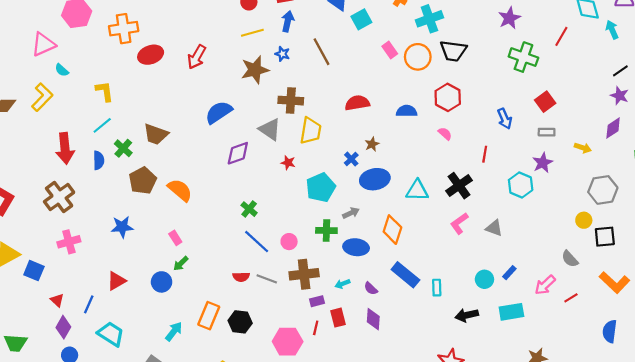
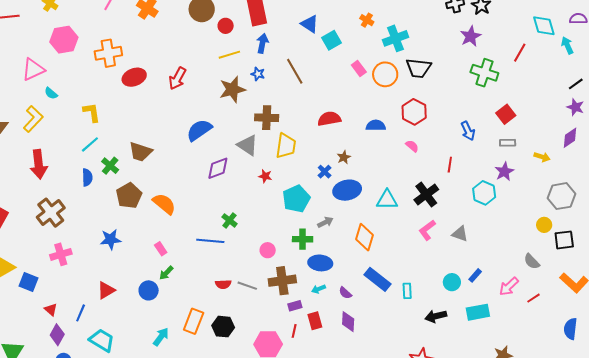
red arrow: (65, 148) -> (39, 164), moved
blue line: (257, 242) -> (210, 241), moved, turned -36
blue ellipse: (356, 247) -> (320, 263), moved

